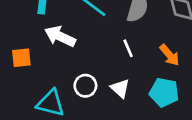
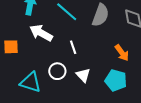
white line: (128, 48) -> (73, 47), moved

